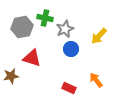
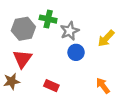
red triangle: (32, 58) -> (22, 59), moved, turned 48
red rectangle: (69, 88) -> (51, 86), moved

